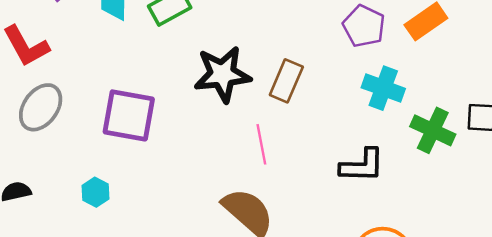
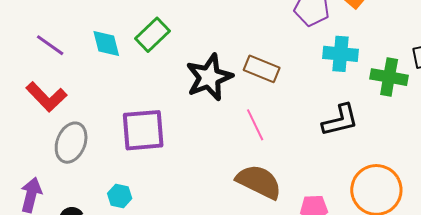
brown rectangle: (286, 81) -> (262, 69), turned -76
cyan hexagon: (95, 192) -> (120, 196), moved

